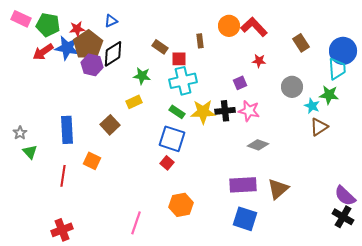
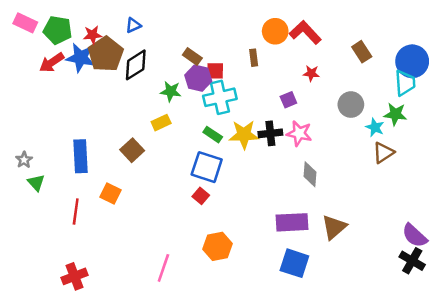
brown rectangle: (200, 41) -> (254, 58), moved
purple hexagon: (92, 65) -> (198, 78), moved
gray diamond: (258, 145) -> (310, 174), turned 75

